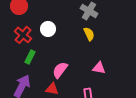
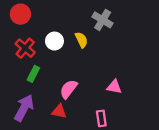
yellow semicircle: (89, 34) -> (81, 40), moved

